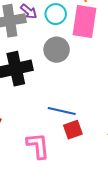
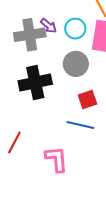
red square: (73, 130) -> (88, 100), moved

